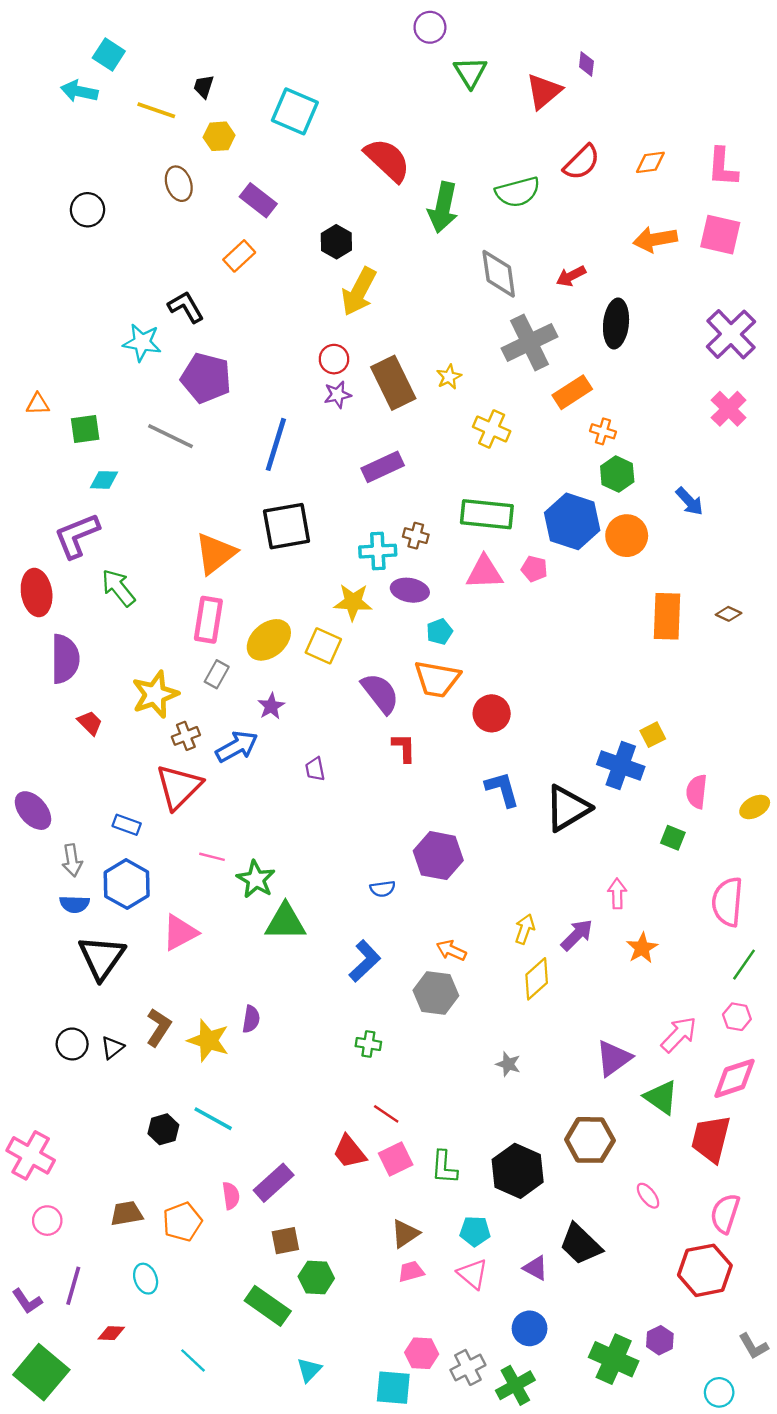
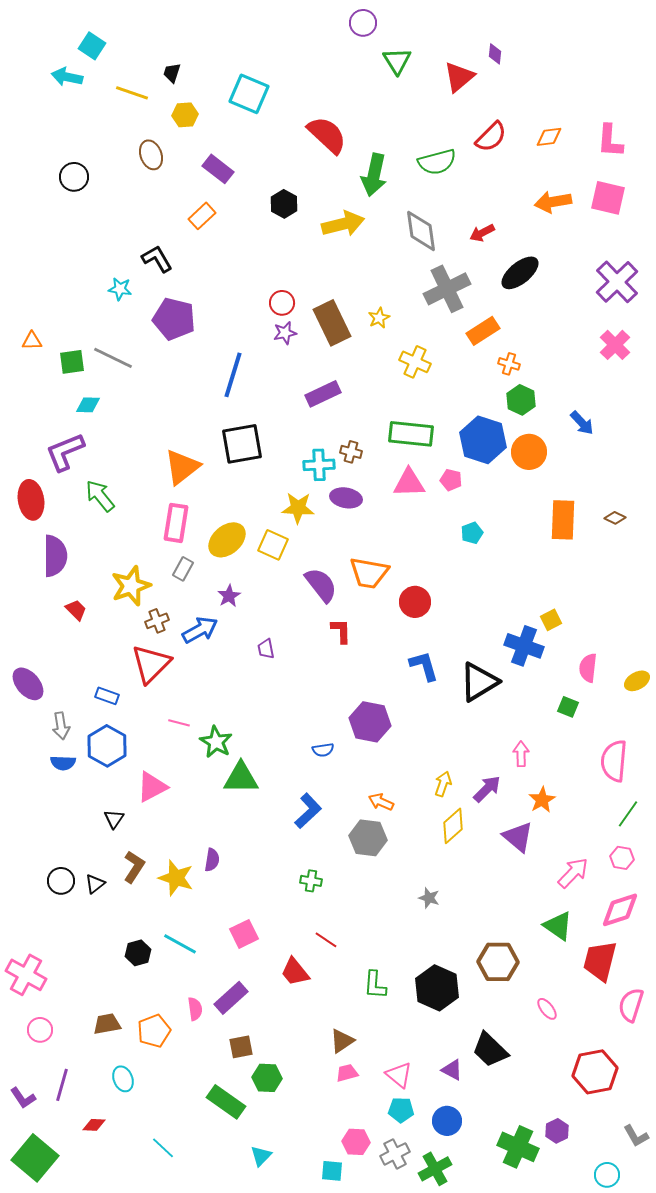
yellow arrow: (359, 292) -> (343, 224), moved, turned -132
black ellipse: (616, 324) -> (520, 273), turned 45
cyan star: (142, 342) -> (120, 289), size x0.7
gray line: (170, 436) -> (113, 358), moved
cyan pentagon: (439, 632) -> (472, 533), moved
black triangle: (102, 957) -> (114, 819), moved, size x0.5
purple triangle: (614, 1058) -> (518, 837), moved, turned -44
pink square: (396, 1159) -> (244, 934), moved
pink semicircle: (725, 1213) -> (631, 1005), moved
cyan pentagon: (475, 1231) -> (401, 1110), moved
cyan square: (393, 1388) -> (332, 1171), size x0.7

